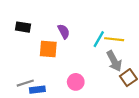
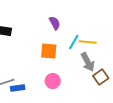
purple semicircle: (64, 31) -> (55, 23), moved
orange square: (48, 49) -> (49, 51), moved

